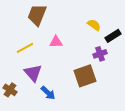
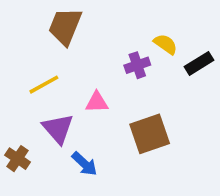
pink triangle: (56, 42) -> (97, 102), moved
purple cross: (100, 54) -> (137, 65), moved

